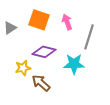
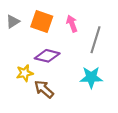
gray triangle: (10, 28) -> (13, 21), moved
cyan star: (74, 64) -> (91, 77), moved

